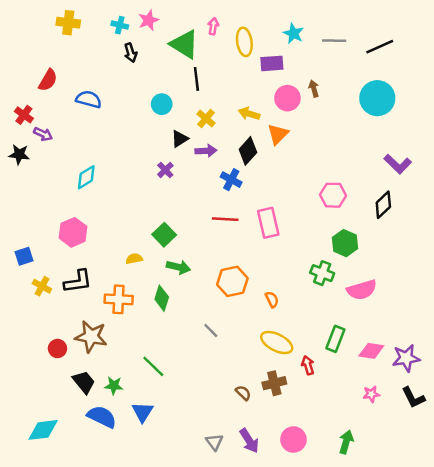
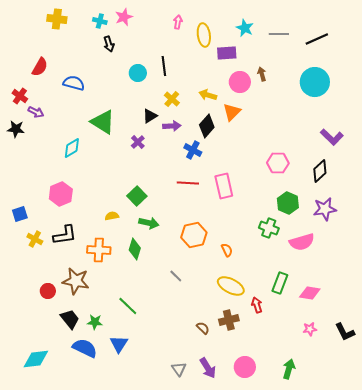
green triangle: (184, 44) -> (103, 122), moved
cyan circle: (162, 104) -> (138, 73), moved
purple star: (406, 358) -> (325, 209), moved

